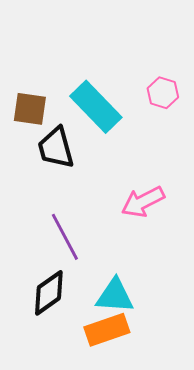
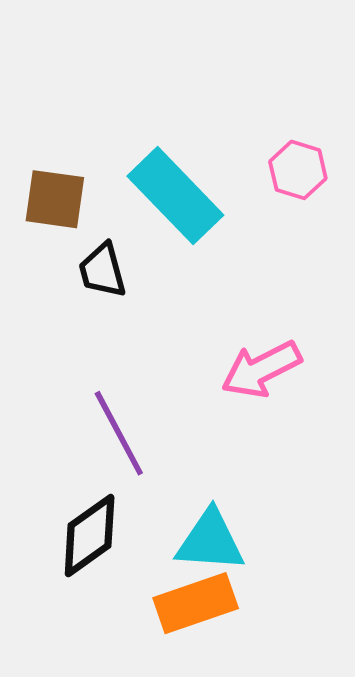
black trapezoid: (56, 148) -> (102, 270), size x0.7

